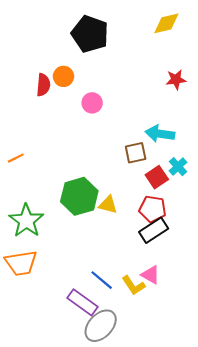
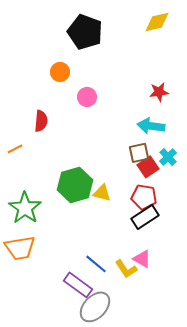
red star: (176, 80) -> (159, 92), moved
red semicircle: (43, 85) -> (41, 121), moved
brown square: (136, 153) -> (139, 153), moved

